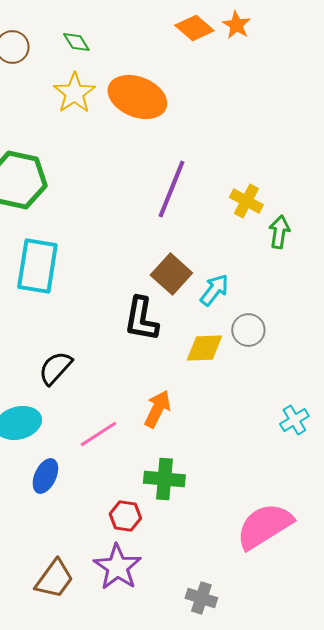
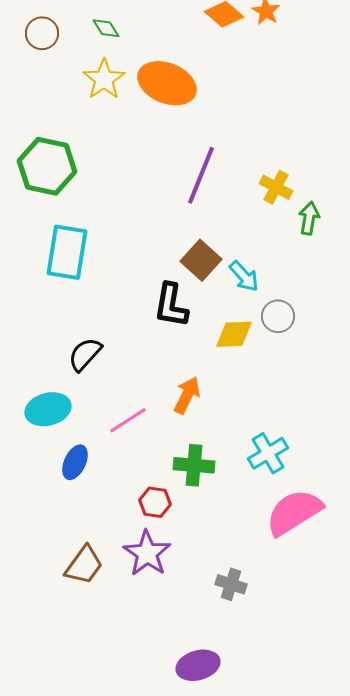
cyan arrow: (214, 290) -> (244, 276), turned 100
cyan cross: (294, 420) -> (268, 453), moved, size x1.4

